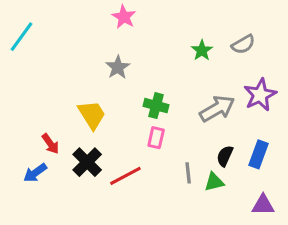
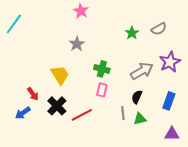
black semicircle: (225, 156) -> (137, 97), moved

